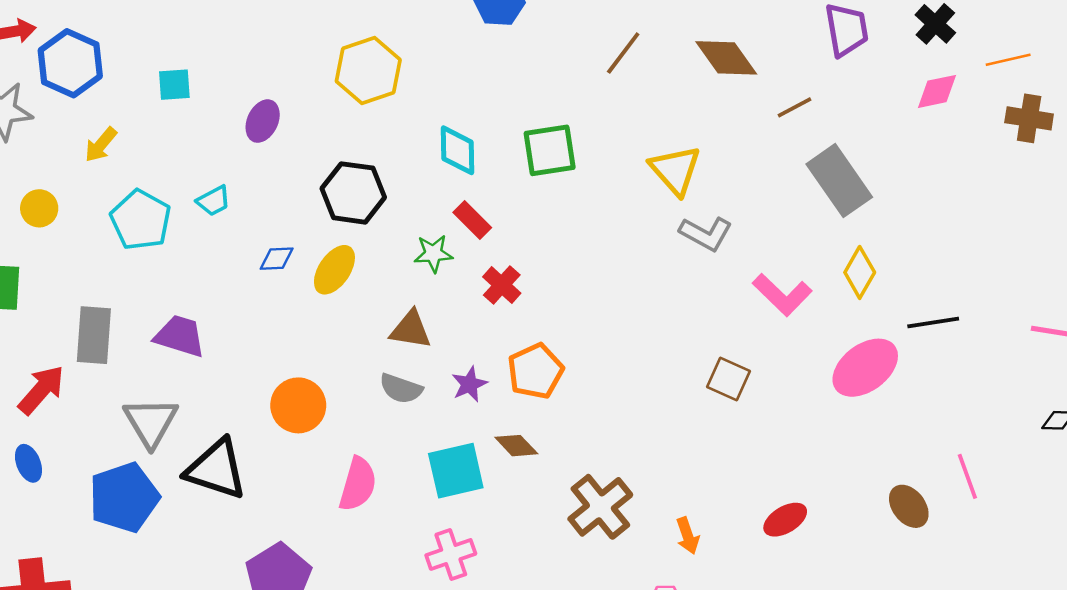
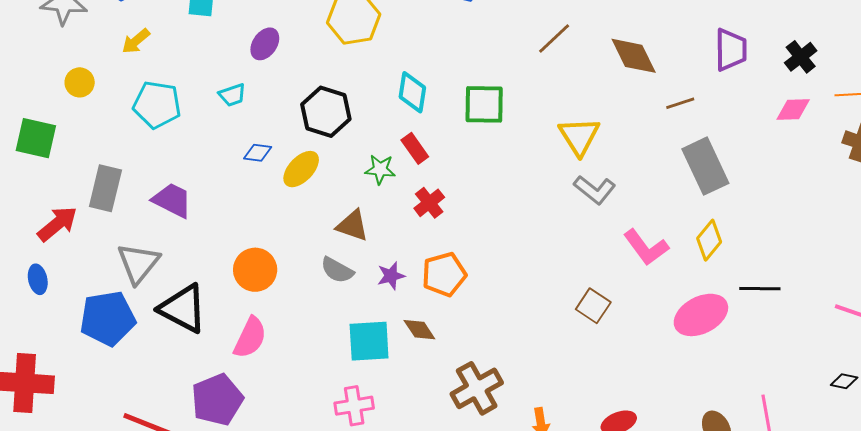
cyan trapezoid: (214, 201) -> (232, 95), moved
cyan pentagon: (141, 220) -> (157, 105), turned -30
pink semicircle: (358, 484) -> (250, 338), moved

